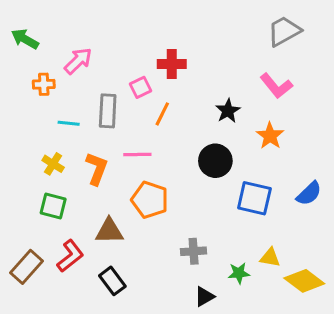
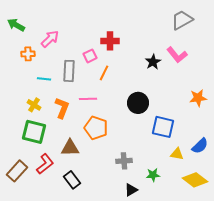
black star: (228, 111) -> (153, 62), moved
orange star: (270, 136) -> (198, 98), moved, turned 30
blue semicircle: (309, 194) -> (200, 146), moved
green square: (53, 206) -> (34, 132), size x1.4
yellow triangle: (270, 258) -> (177, 154), moved

